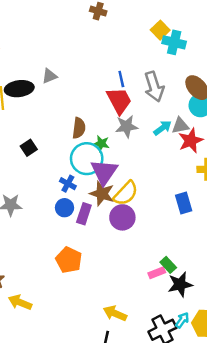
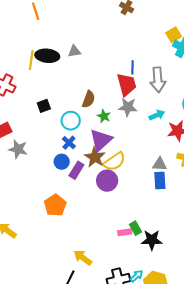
gray triangle: (180, 126) -> (160, 164), moved
cyan circle: (87, 159) -> (71, 121), moved, size x0.7
black star: (180, 284) -> (152, 240), moved

